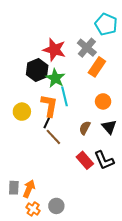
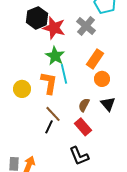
orange rectangle: (97, 67) -> (95, 59), moved
black hexagon: (37, 70) -> (37, 18), moved
black line: (47, 122) -> (49, 127), moved
red rectangle: (85, 160) -> (83, 127), moved
black L-shape: (104, 160) -> (79, 156), moved

